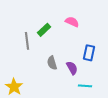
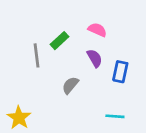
gray semicircle: (52, 63) -> (70, 85), turned 56
purple semicircle: (72, 68) -> (95, 58), moved

